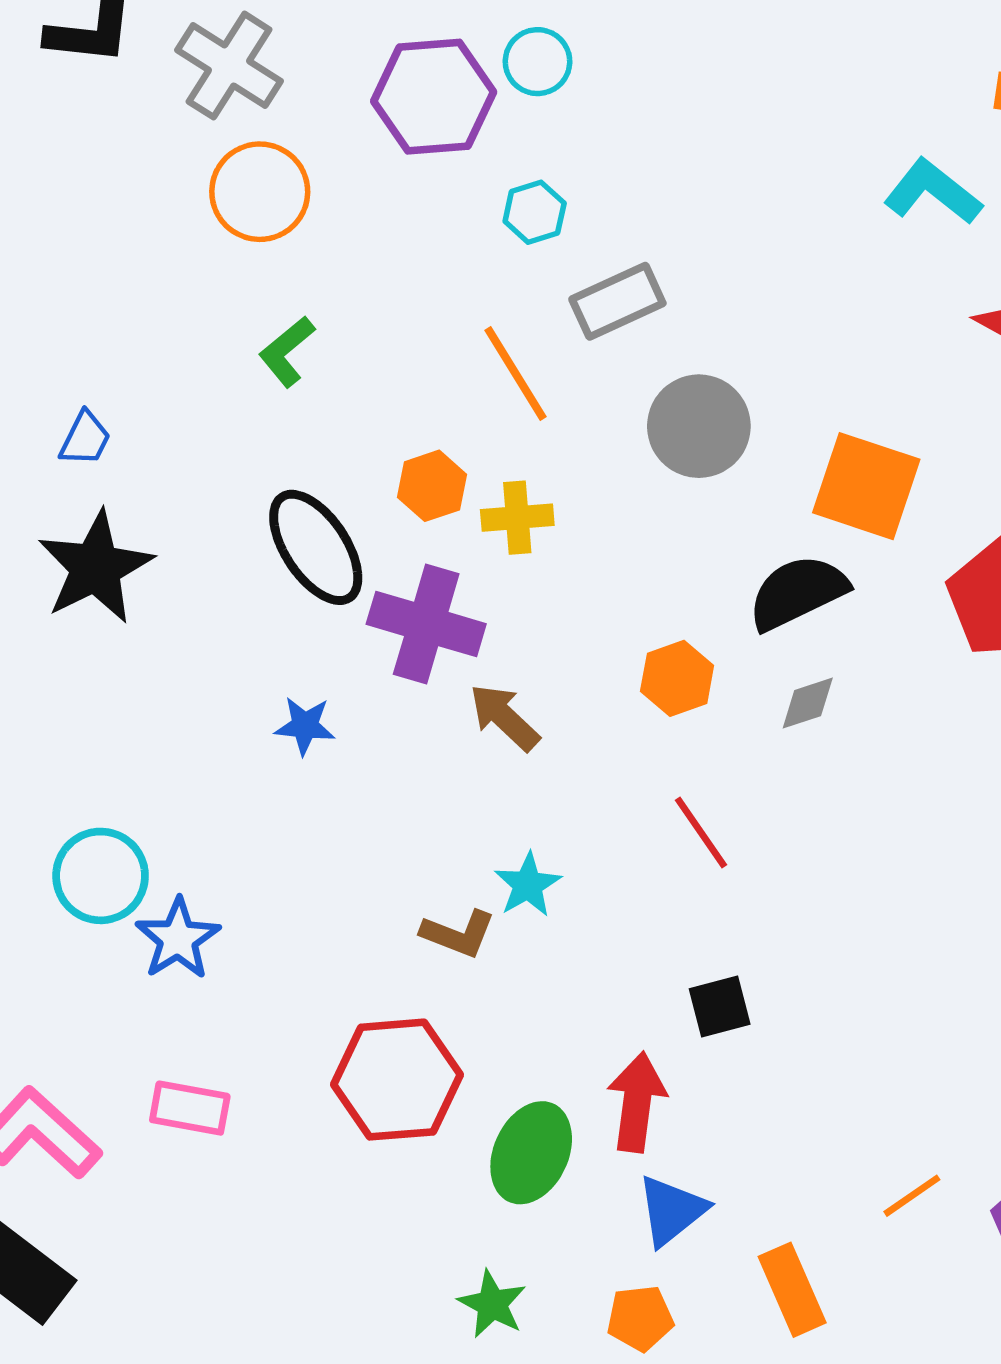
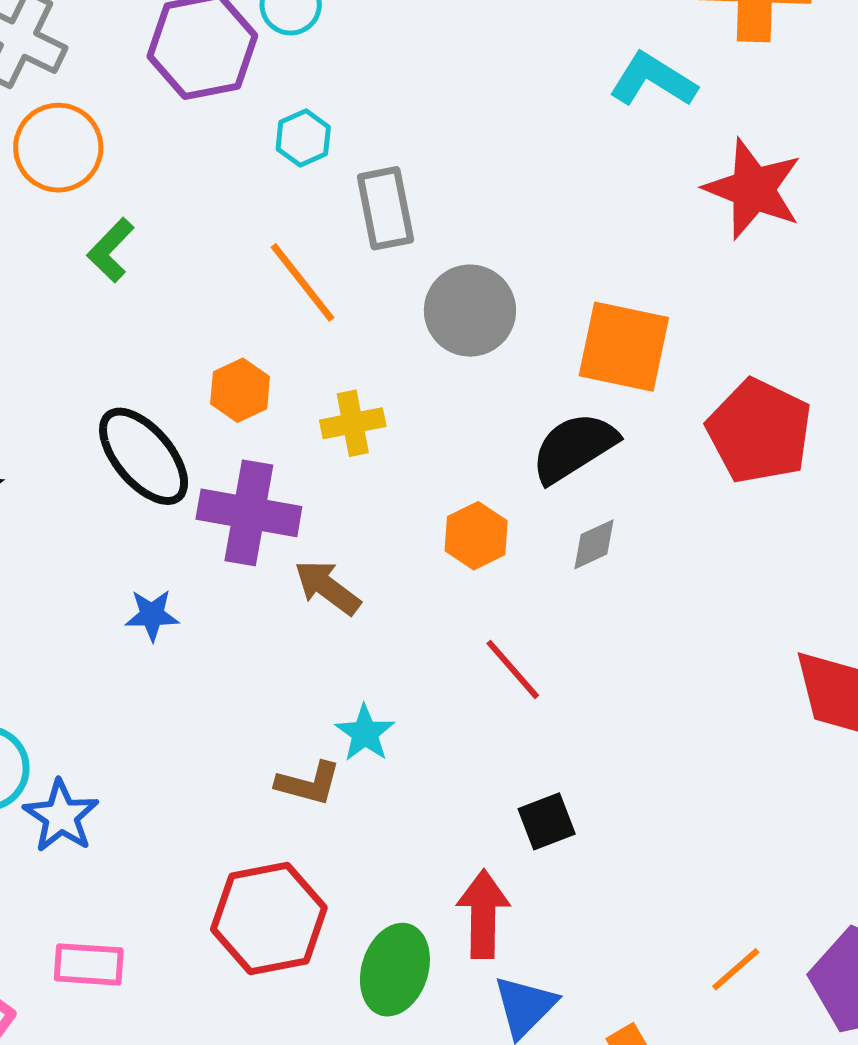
gray rectangle: (617, 301) -> (385, 208), turned -70
green L-shape: (287, 352) -> (111, 250), moved
yellow cross: (517, 518) -> (353, 423), moved

